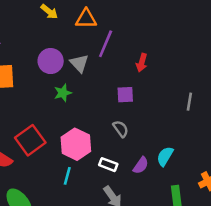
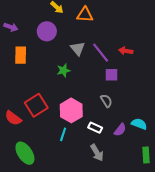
purple line: (106, 44) -> (101, 53), moved, turned -65
purple circle: (51, 61) -> (47, 31), moved
red arrow: (142, 63) -> (126, 51), turned 80
cyan semicircle: (165, 156) -> (139, 124), turned 77

